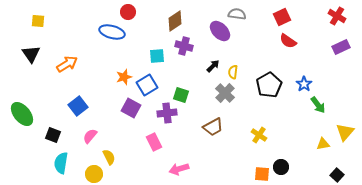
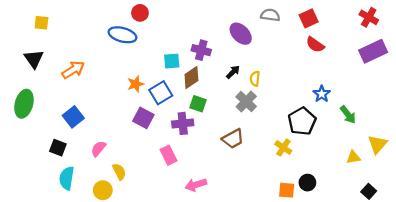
gray semicircle: (237, 14) -> (270, 15), moved
brown diamond: (175, 21) -> (191, 77), moved
purple rectangle: (341, 47) -> (373, 51), size x1.4
blue star: (304, 84) -> (322, 94), moved
black pentagon: (269, 85) -> (302, 121), moved
blue square: (78, 106) -> (73, 117), moved
green ellipse: (22, 114) -> (24, 104), moved, turned 55

